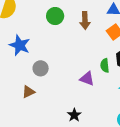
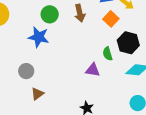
blue star: (20, 45) -> (39, 37), moved
gray circle: (41, 68) -> (26, 71), moved

